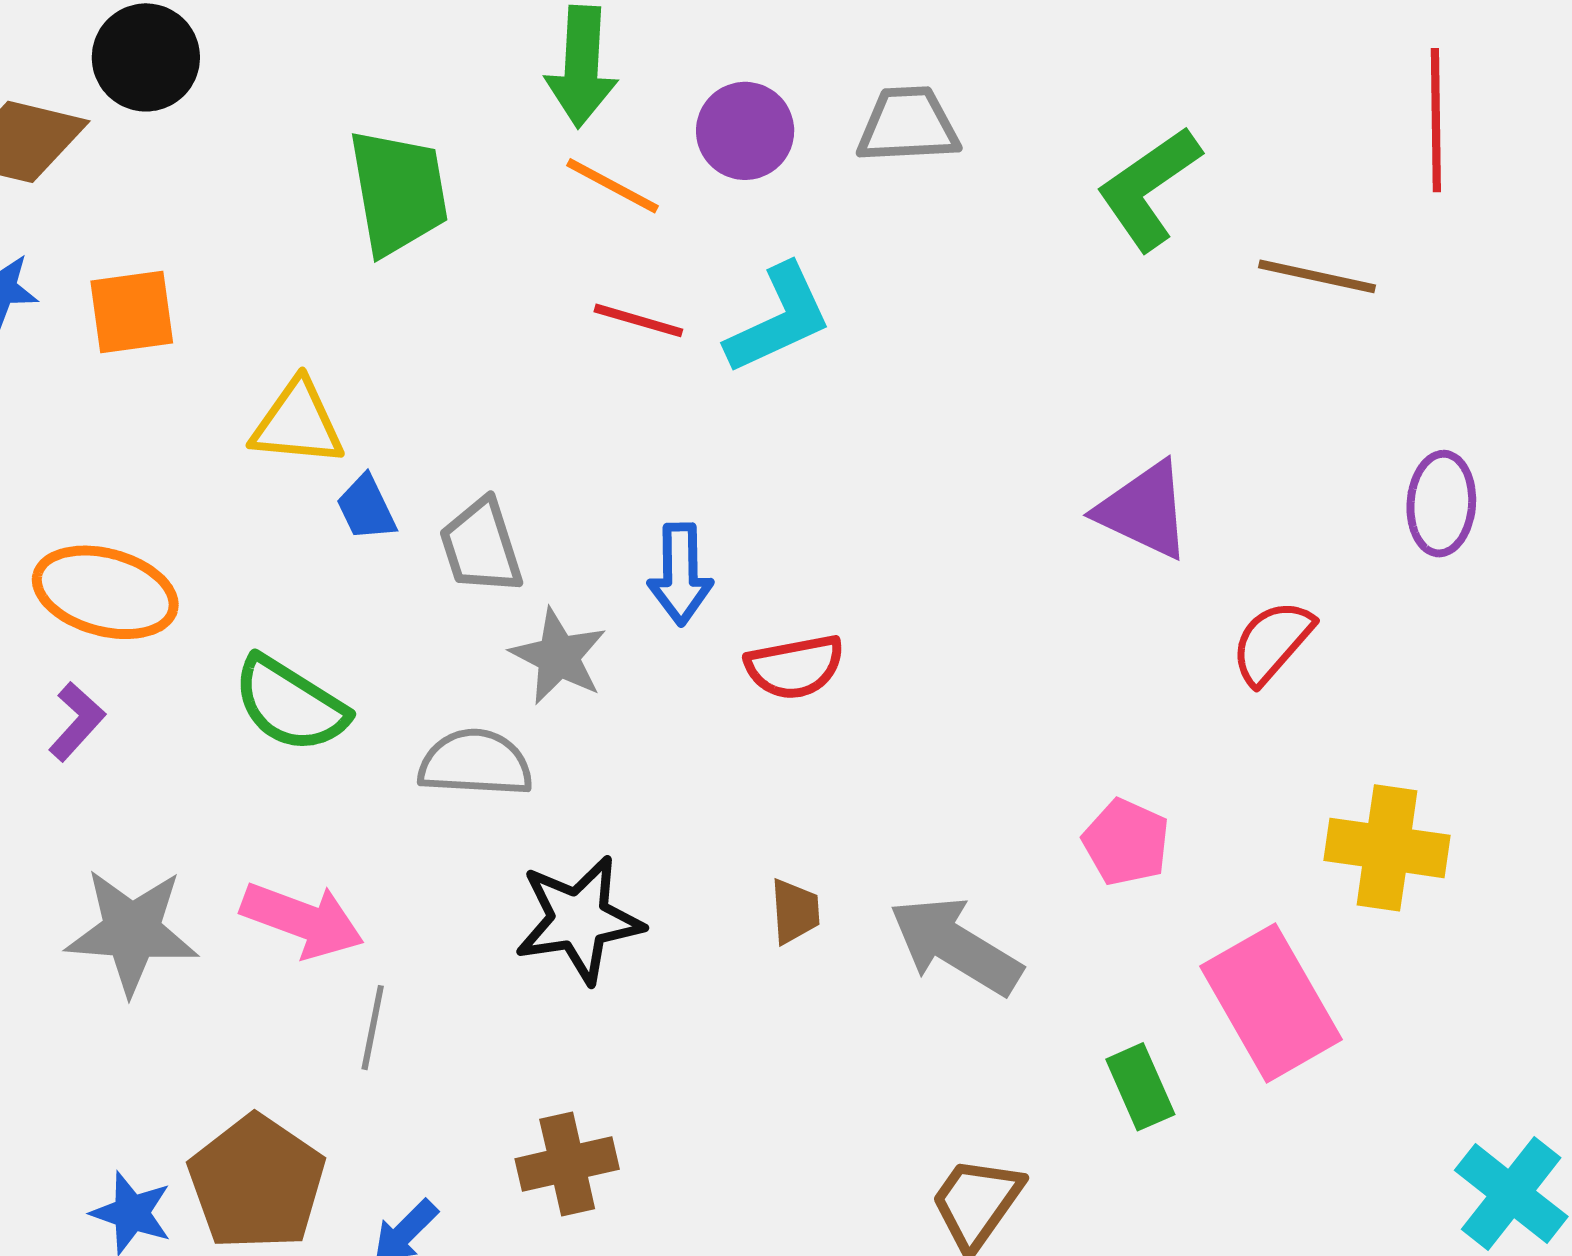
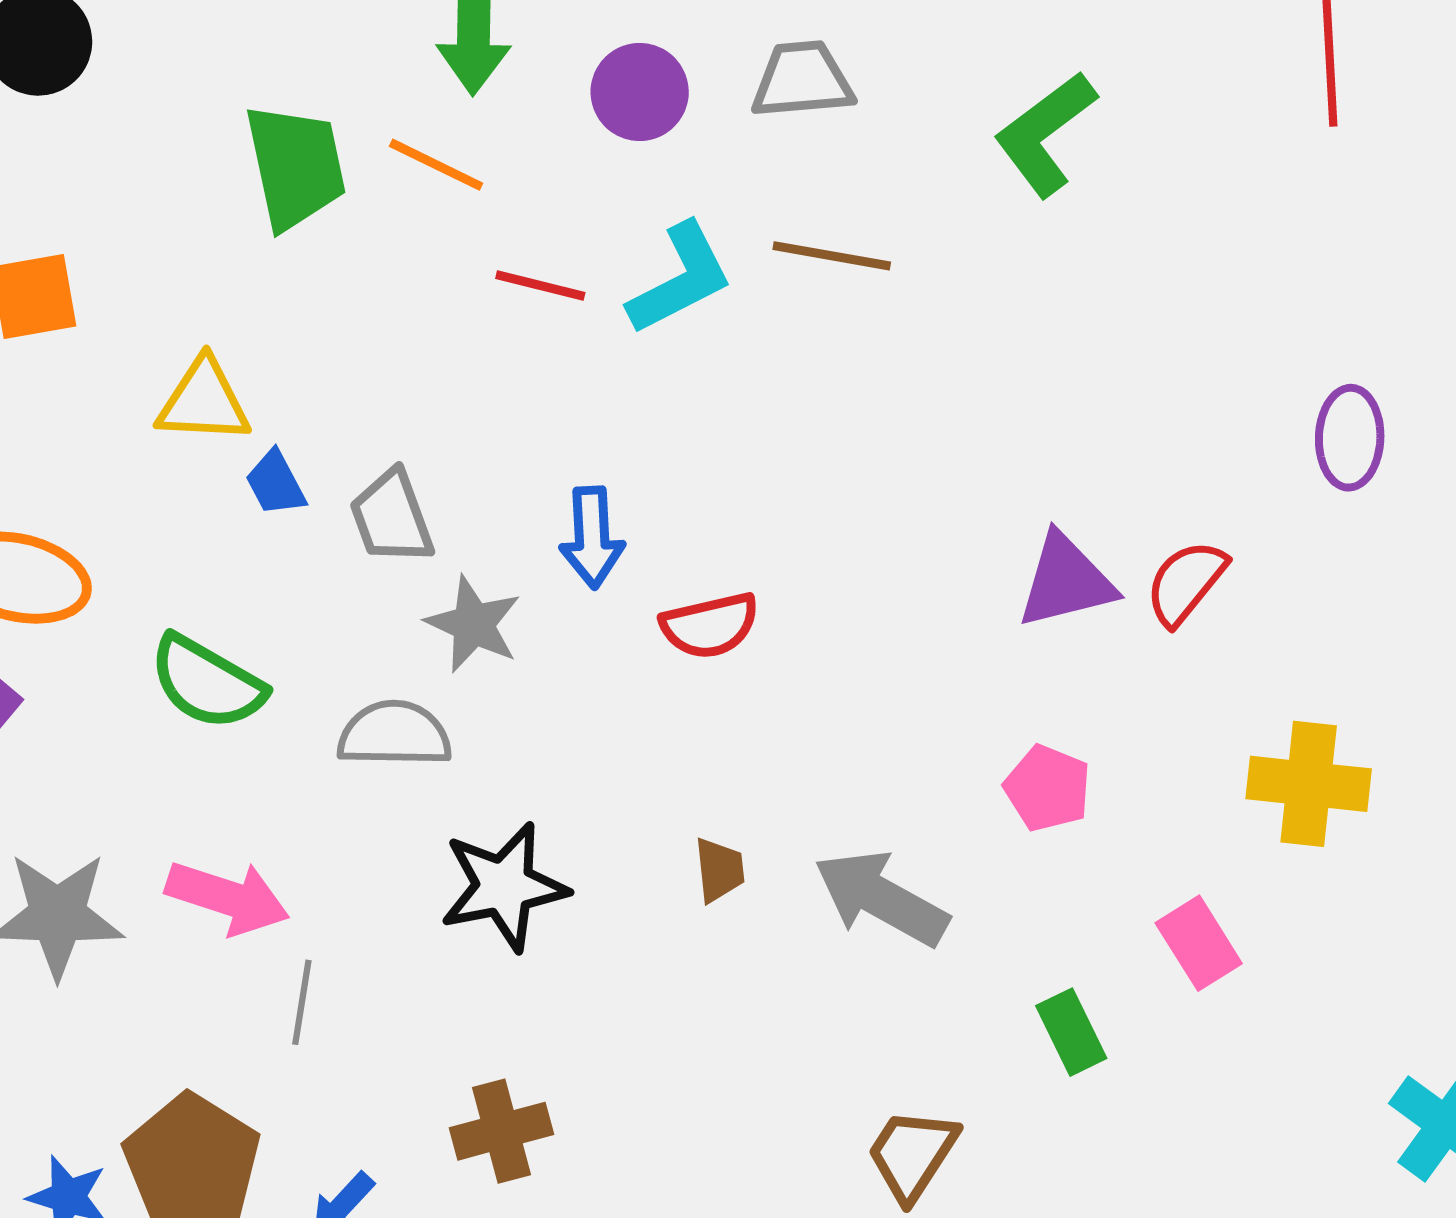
orange line: (612, 186) -> (436, 165), moved
brown line: (1317, 276) -> (832, 256), moved
purple triangle: (1144, 510) -> (1066, 581), moved, turned -37
pink rectangle: (1271, 1003) -> (1199, 943), size x0.6

